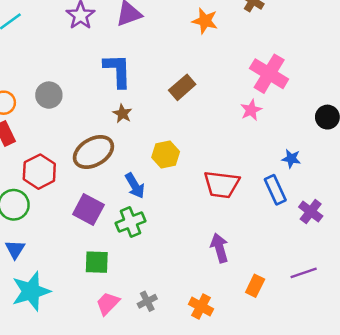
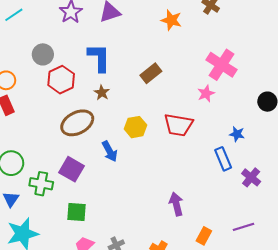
gray circle: (49, 95) -> (43, 54), moved
red hexagon: (39, 172) -> (61, 80), moved
red trapezoid: (222, 184) -> (178, 125), moved
green cross: (130, 222) -> (41, 184), moved, turned 30

